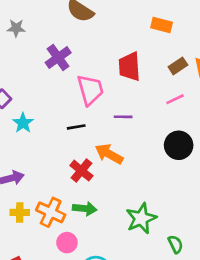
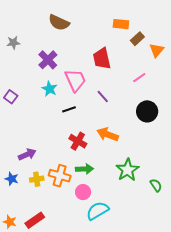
brown rectangle: (178, 66) -> (137, 39), moved
purple line: (123, 117) -> (103, 97), turned 56
cyan star: (23, 123) -> (50, 89), moved
orange arrow: (109, 154) -> (108, 134), moved
pink circle: (67, 243) -> (83, 192), moved

